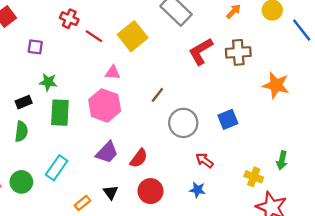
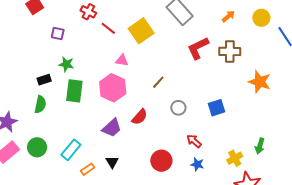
gray circle: (183, 123) -> (178, 108), size x0.6
red semicircle: (139, 158) -> (140, 117), moved
cyan rectangle: (57, 168) -> (71, 150), moved
yellow cross: (254, 177) -> (235, 158), turned 35
blue star: (197, 190) -> (197, 164), moved
red circle: (151, 191) -> (161, 161), moved

